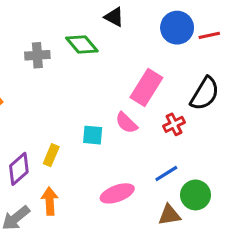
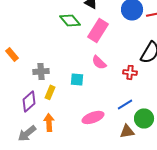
gray cross: (37, 55) -> (41, 71), moved
pink rectangle: (146, 88) -> (98, 30), moved
pink semicircle: (126, 123) -> (99, 62), moved
red cross: (174, 124) -> (130, 72), turned 32

